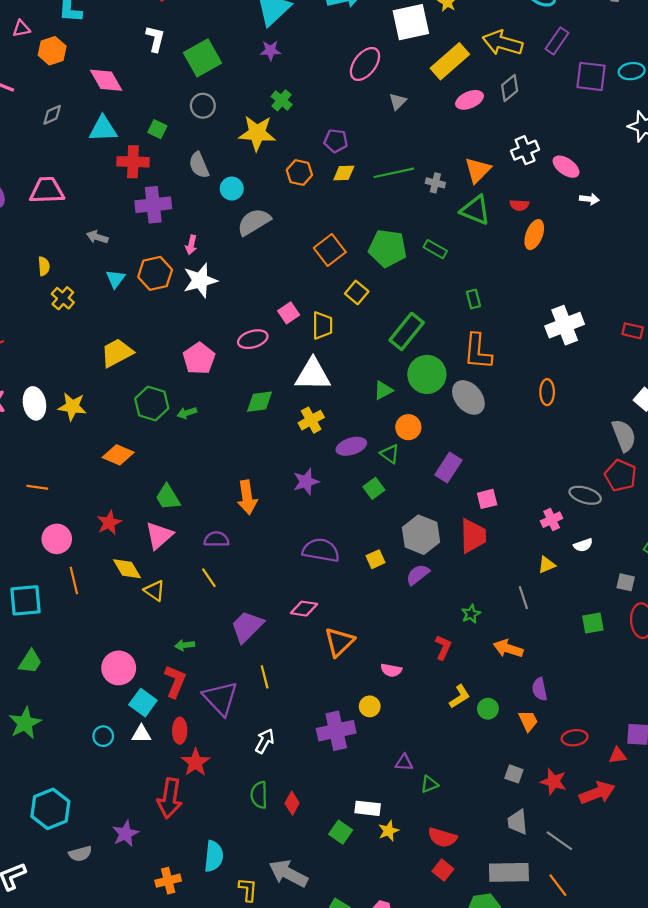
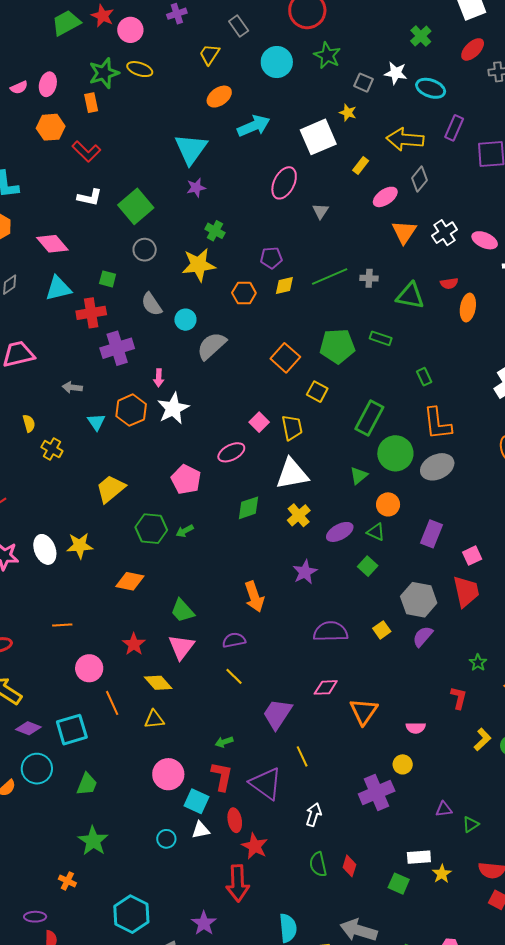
white L-shape: (155, 39) -> (90, 197), turned 100
yellow rectangle: (450, 61) -> (361, 165), size x0.5
orange triangle: (478, 170) -> (404, 232), moved
gray ellipse: (468, 397) -> (437, 467), turned -64
yellow triangle: (155, 591) -> (154, 719), moved, turned -30

